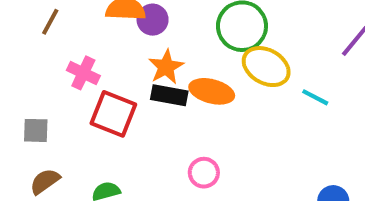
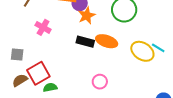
orange star: (166, 67) -> (87, 15), moved
yellow ellipse: (266, 67) -> (142, 51), moved
red square: (113, 114) -> (38, 73), moved, turned 35

